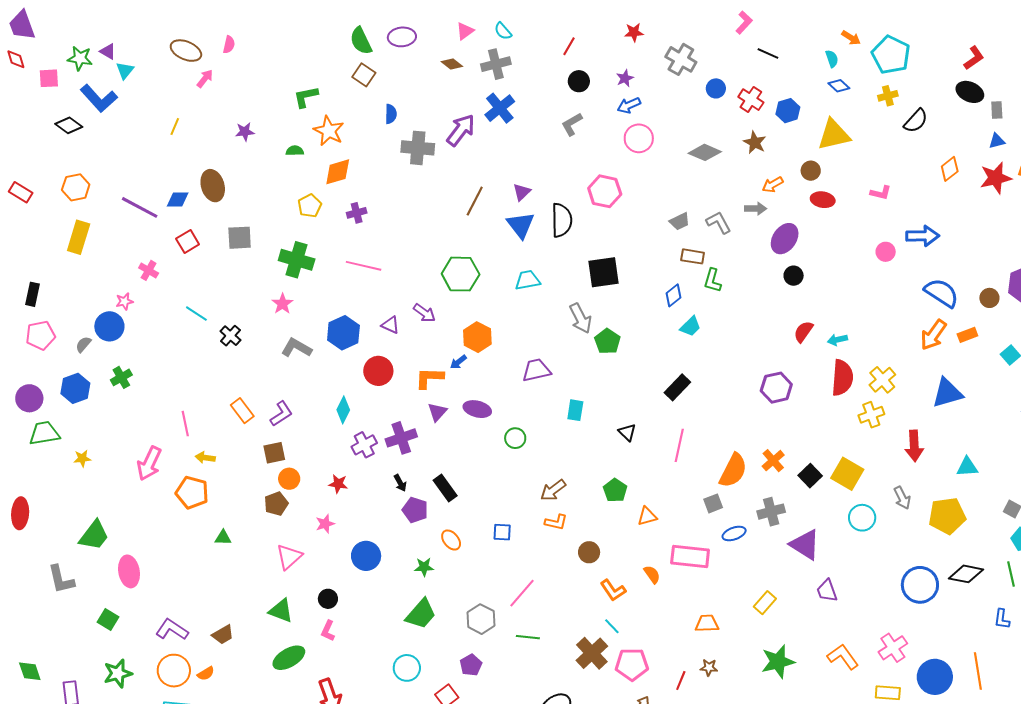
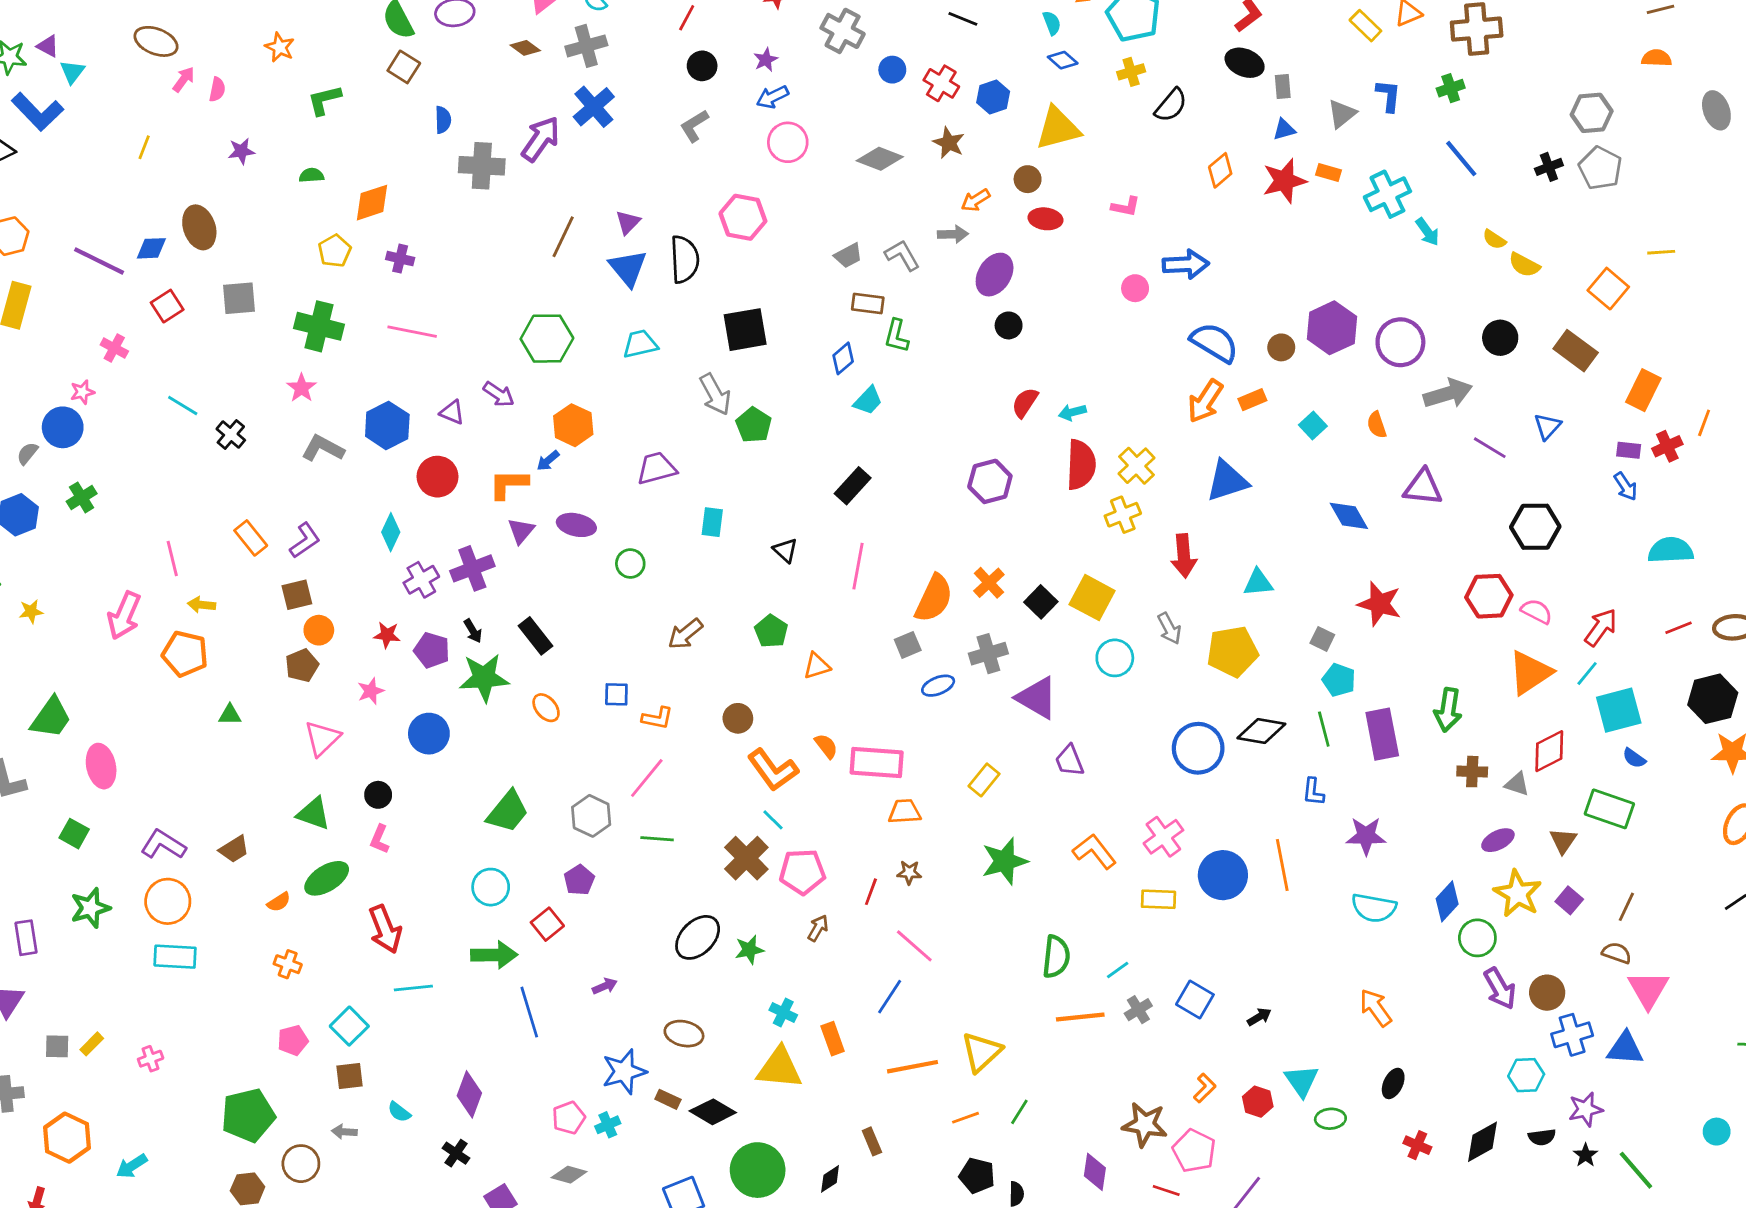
pink semicircle: (229, 45) -> (217, 89), moved
orange star: (329, 131) -> (280, 47), moved, size x0.7
purple cross: (357, 213) -> (400, 259), turned 30
purple pentagon: (415, 510) -> (432, 650), moved
orange L-shape: (556, 522) -> (657, 718), moved
pink rectangle: (690, 556) -> (877, 763), moved
green star: (424, 567) -> (484, 678), moved, size x1.8
orange L-shape: (613, 590) -> (773, 770), size x1.4
orange semicircle: (206, 674) -> (279, 902), moved

